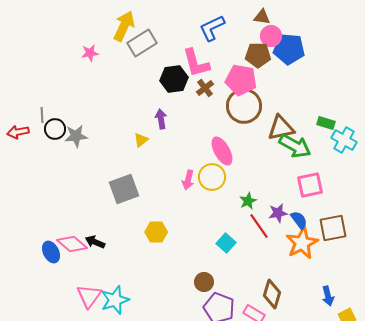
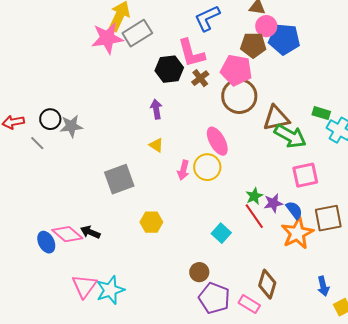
pink star: (90, 53) -> (107, 38), moved, size x1.8
gray line: (42, 115) -> (37, 143), moved, turned -42
yellow triangle: (141, 140) -> (156, 145), moved, turned -49
green star: (248, 201) -> (254, 196), moved

